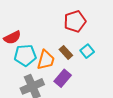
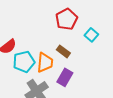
cyan square: (87, 51) -> (91, 35), moved

